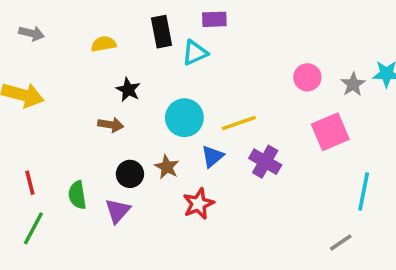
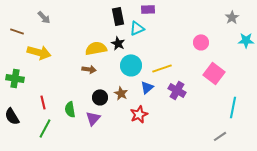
gray arrow: (32, 33) -> (44, 17), turned 32
yellow semicircle: (104, 44) -> (96, 48), moved, size x1.5
gray star: (353, 84) -> (232, 17), moved
black star: (128, 90) -> (118, 43), moved
pink square: (330, 132) -> (214, 73), turned -30

